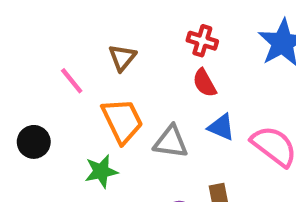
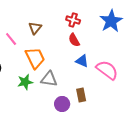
gray triangle: (171, 142) -> (49, 79), moved

